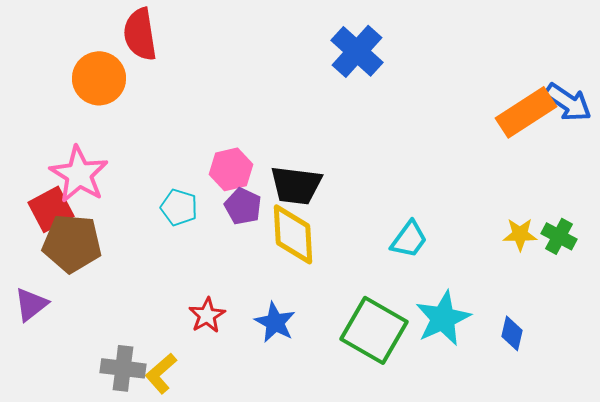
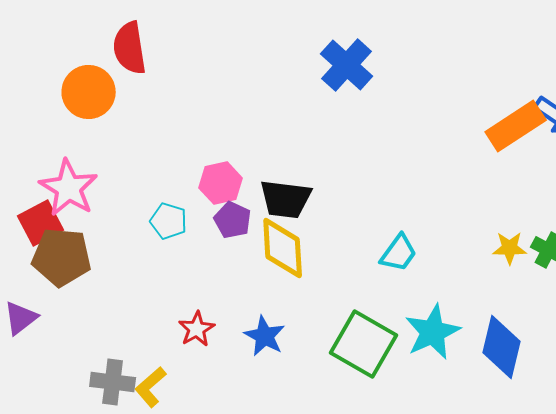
blue diamond: (512, 333) -> (502, 347), size x1.8

